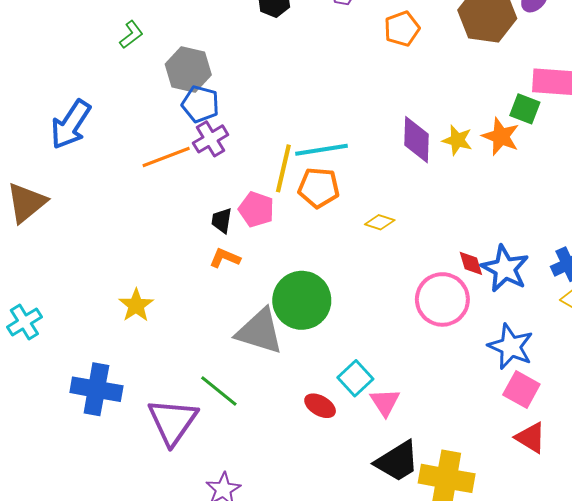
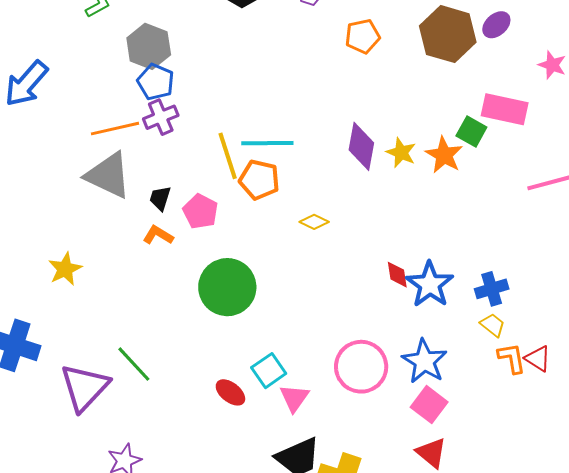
yellow line: (283, 168) -> (228, 156), turned -39
pink pentagon: (256, 209) -> (200, 212), moved
pink circle: (442, 299) -> (361, 367), moved
gray triangle: (260, 331) -> (108, 175), moved

